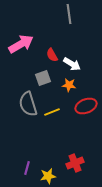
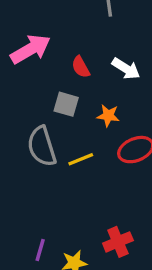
white arrow: (72, 64) -> (126, 69), moved
gray square: (43, 78) -> (66, 104), turned 35

